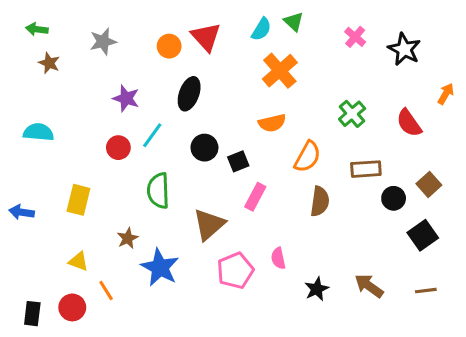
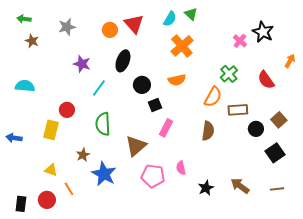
pink cross: (355, 37) -> (240, 41), moved
red circle: (118, 148) -> (67, 110), moved
black circle: (204, 148) -> (142, 85), moved
orange semicircle: (307, 157) -> (213, 97), moved
pink pentagon: (235, 271) -> (153, 176), turned 30

